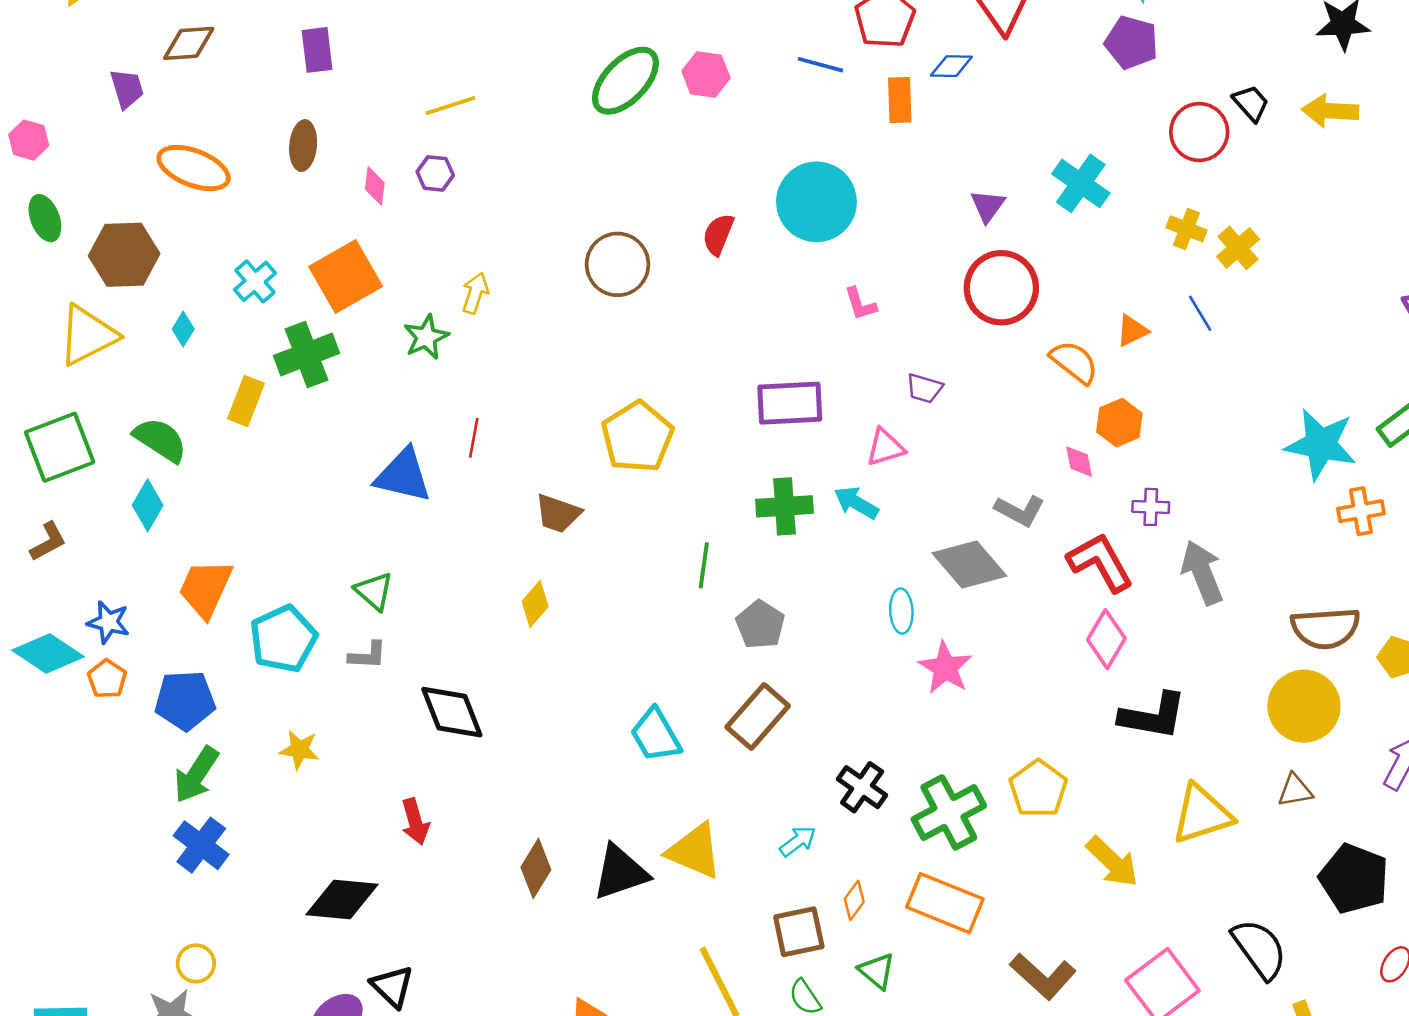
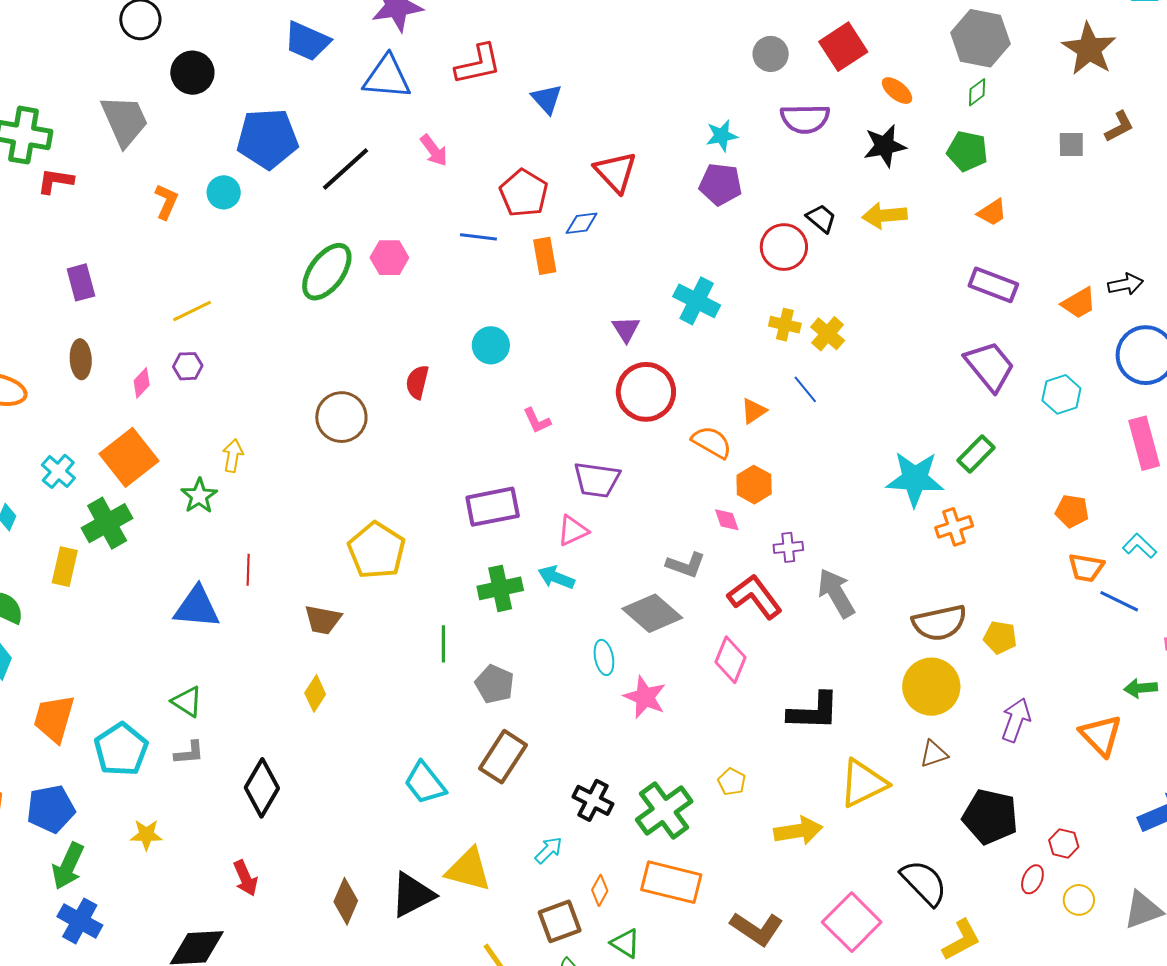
pink diamond: (375, 186) -> (142, 383), turned 44
cyan circle: (816, 202) -> (491, 345), size x0.6
purple trapezoid: (924, 388) -> (597, 480), size x1.6
pink diamond: (1106, 639) -> (731, 660), moved
black diamond: (452, 712) -> (262, 788), turned 60
yellow pentagon: (1038, 789) -> (732, 782), size x0.6
yellow arrow: (1112, 862) -> (798, 831), turned -45

